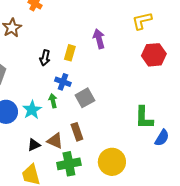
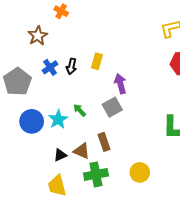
purple arrow: (99, 39) -> (120, 84), moved
blue cross: (63, 82) -> (50, 67), moved, turned 35
green arrow: (53, 101) -> (80, 110), turned -32
yellow circle: (112, 162) -> (140, 172), size x0.7

